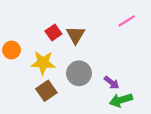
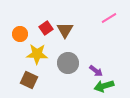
orange circle: (12, 50) -> (20, 34), moved
brown square: (46, 91) -> (29, 80), moved, turned -30

